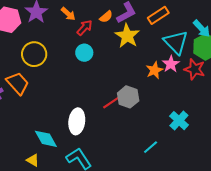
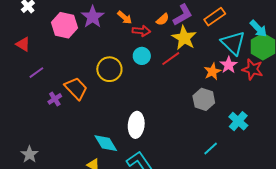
red arrow: (85, 28) -> (141, 31), turned 54
yellow circle: (34, 54) -> (109, 69), moved
gray hexagon: (128, 97) -> (204, 99), moved
red line: (112, 102) -> (171, 59), moved

